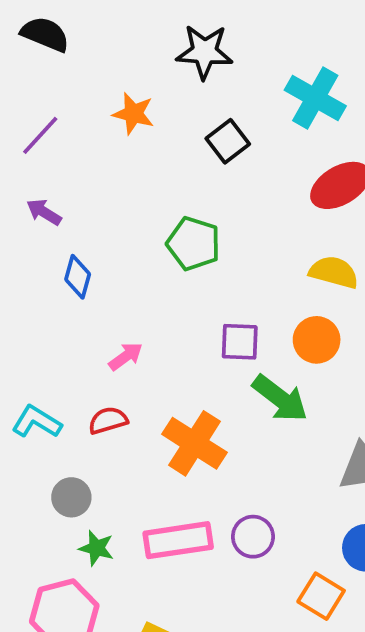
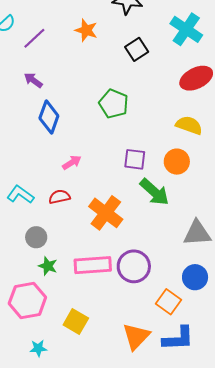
blue diamond: (78, 277) -> (49, 117), size x1.4
purple circle: (253, 537) -> (134, 266), size x1.4

